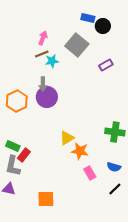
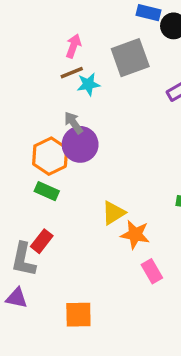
gray square: (77, 45) -> (130, 58), turned 30
gray arrow: (43, 84) -> (73, 123), turned 144
orange hexagon: (17, 101) -> (50, 156), moved
green rectangle: (13, 146) -> (47, 191), moved

